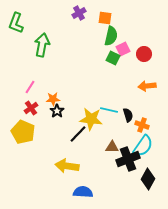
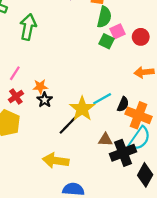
cyan line: (109, 110) -> (102, 99), turned -42
black semicircle: (128, 115) -> (123, 104), turned 40
yellow star: (91, 119) -> (82, 109), turned 30
orange cross: (142, 125) -> (139, 115), size x1.6

